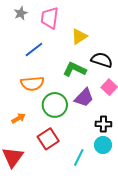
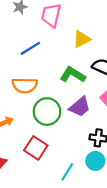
red square: (48, 139) -> (36, 148), turned -30

